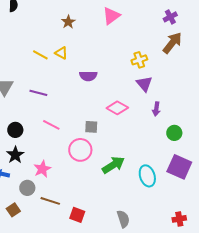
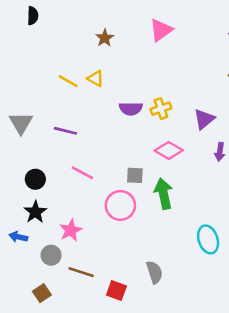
yellow cross: (139, 60) -> (161, 109), moved
purple triangle: (144, 84) -> (204, 119), turned 30
green arrow: (113, 165) -> (164, 194), moved, turned -70
brown square: (13, 210) -> (42, 293), moved
gray semicircle: (123, 219) -> (154, 272), moved

